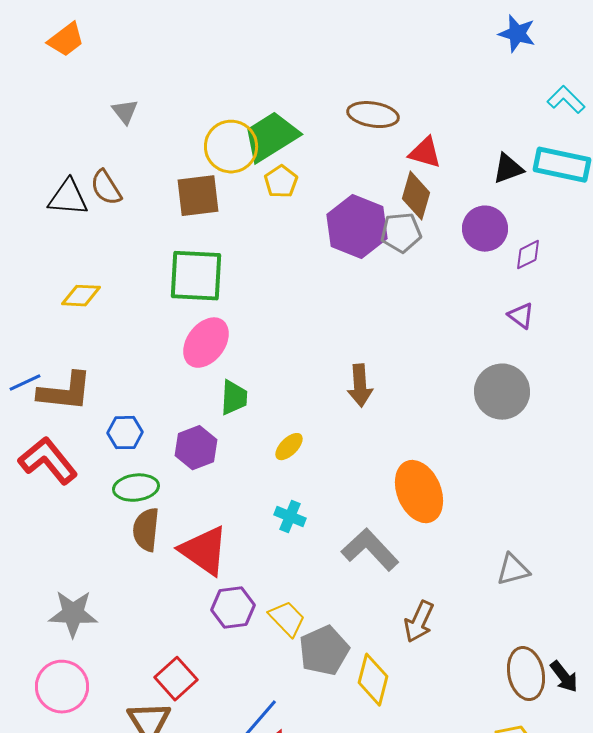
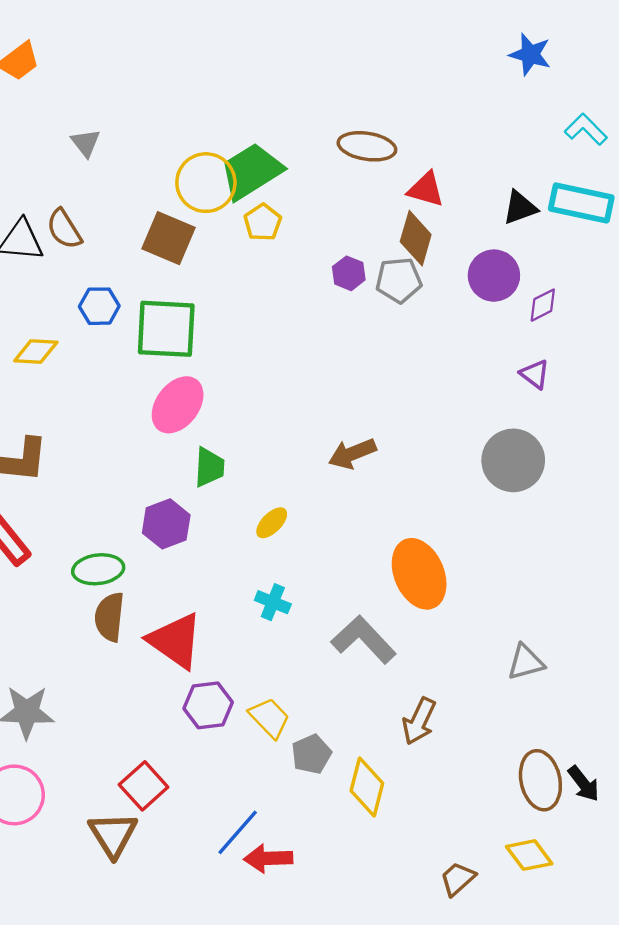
brown square: (198, 196) -> (168, 238), turned 30
purple hexagon: (357, 227) -> (349, 273), size x0.5
brown arrow: (360, 386) -> (352, 454), turned 72
blue hexagon: (125, 433) -> (99, 306), moved
gray pentagon: (324, 651) -> (311, 754), size x0.7

